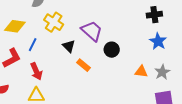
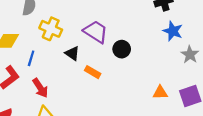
orange triangle: (141, 71) -> (160, 93), moved
gray star: (162, 72) -> (190, 55), moved

